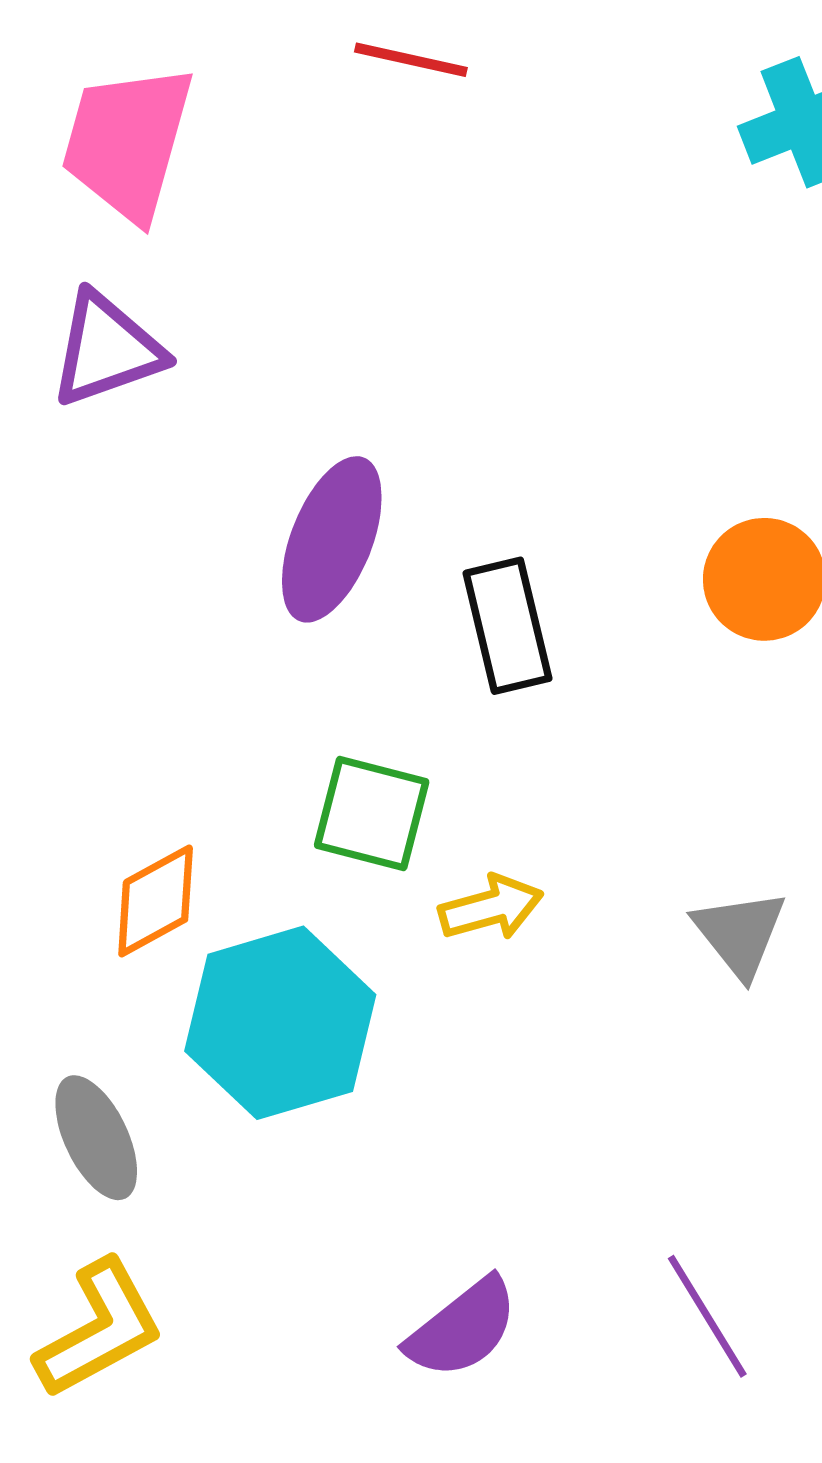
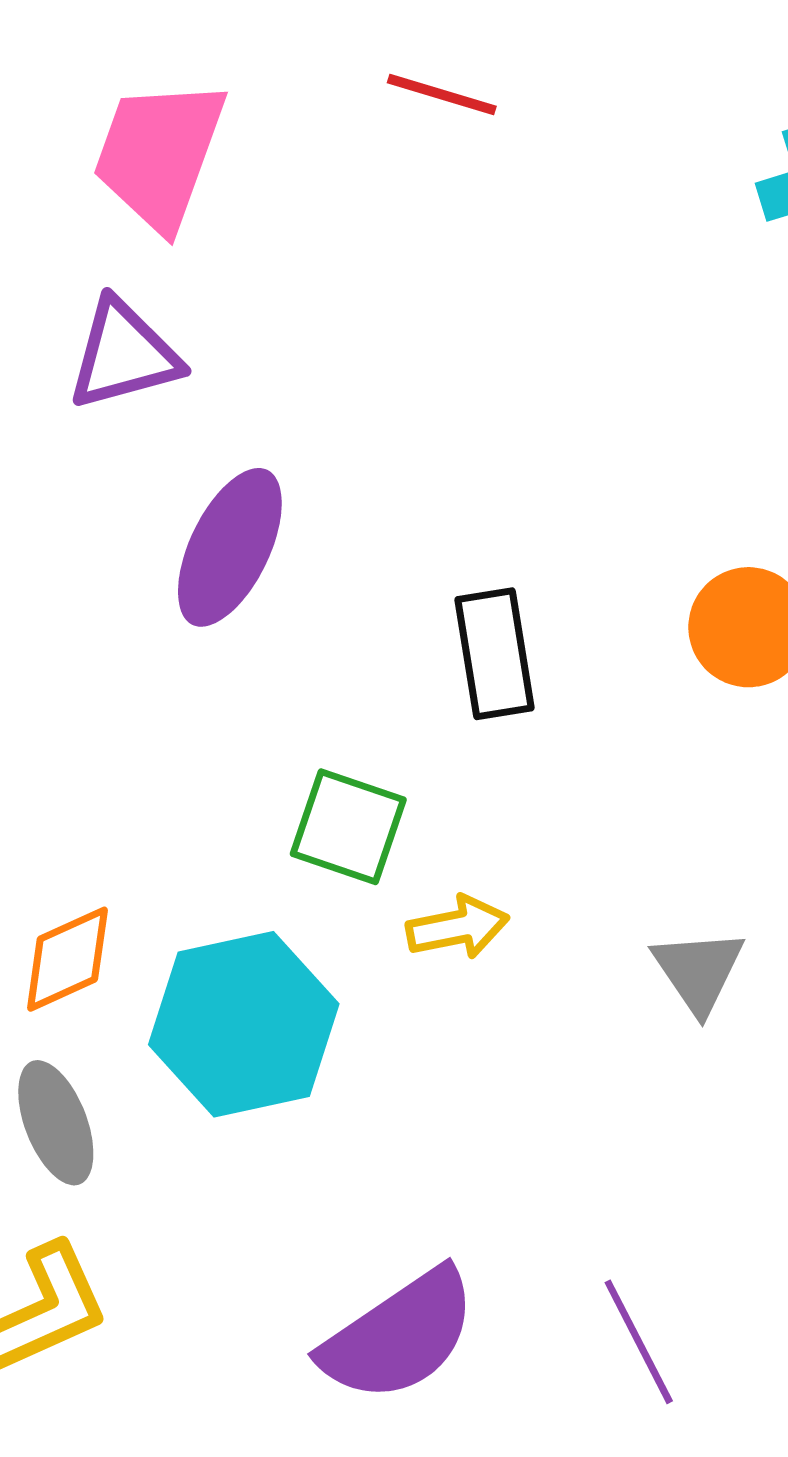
purple ellipse: (332, 539) -> (230, 547), moved
orange diamond: (156, 901) -> (67, 959), moved
purple semicircle: (462, 1328) -> (399, 1336), size x1.4

